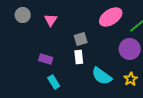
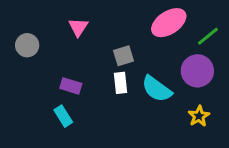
gray circle: (23, 15) -> (27, 45), moved
cyan semicircle: (102, 76) -> (157, 89), moved
cyan rectangle: (54, 82) -> (63, 116), moved

